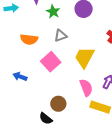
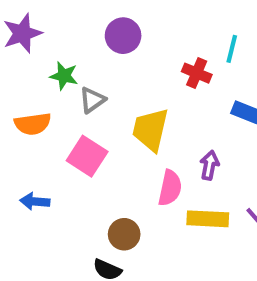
green star: (53, 12) -> (64, 76), moved
pink semicircle: (86, 88) -> (170, 188), turned 48

